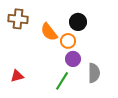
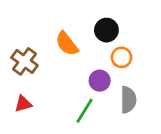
brown cross: (18, 19) -> (24, 61), moved, turned 30
orange circle: (68, 41) -> (121, 57), moved

